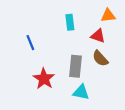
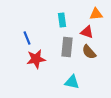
gray rectangle: (75, 66) -> (67, 47), moved
red star: (44, 79) -> (36, 59), moved, turned 30

